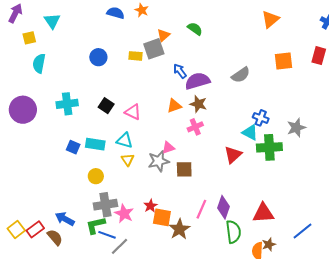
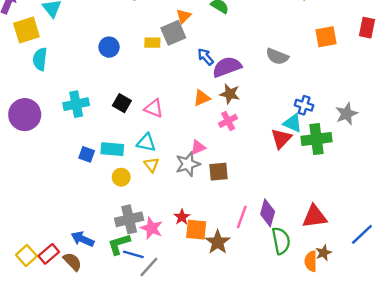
yellow square: (29, 38) -> (26, 30), size x1.6
gray semicircle: (241, 75) -> (277, 56), turned 60
red triangle: (233, 155) -> (281, 139), moved
yellow circle: (96, 176) -> (121, 177), moved

